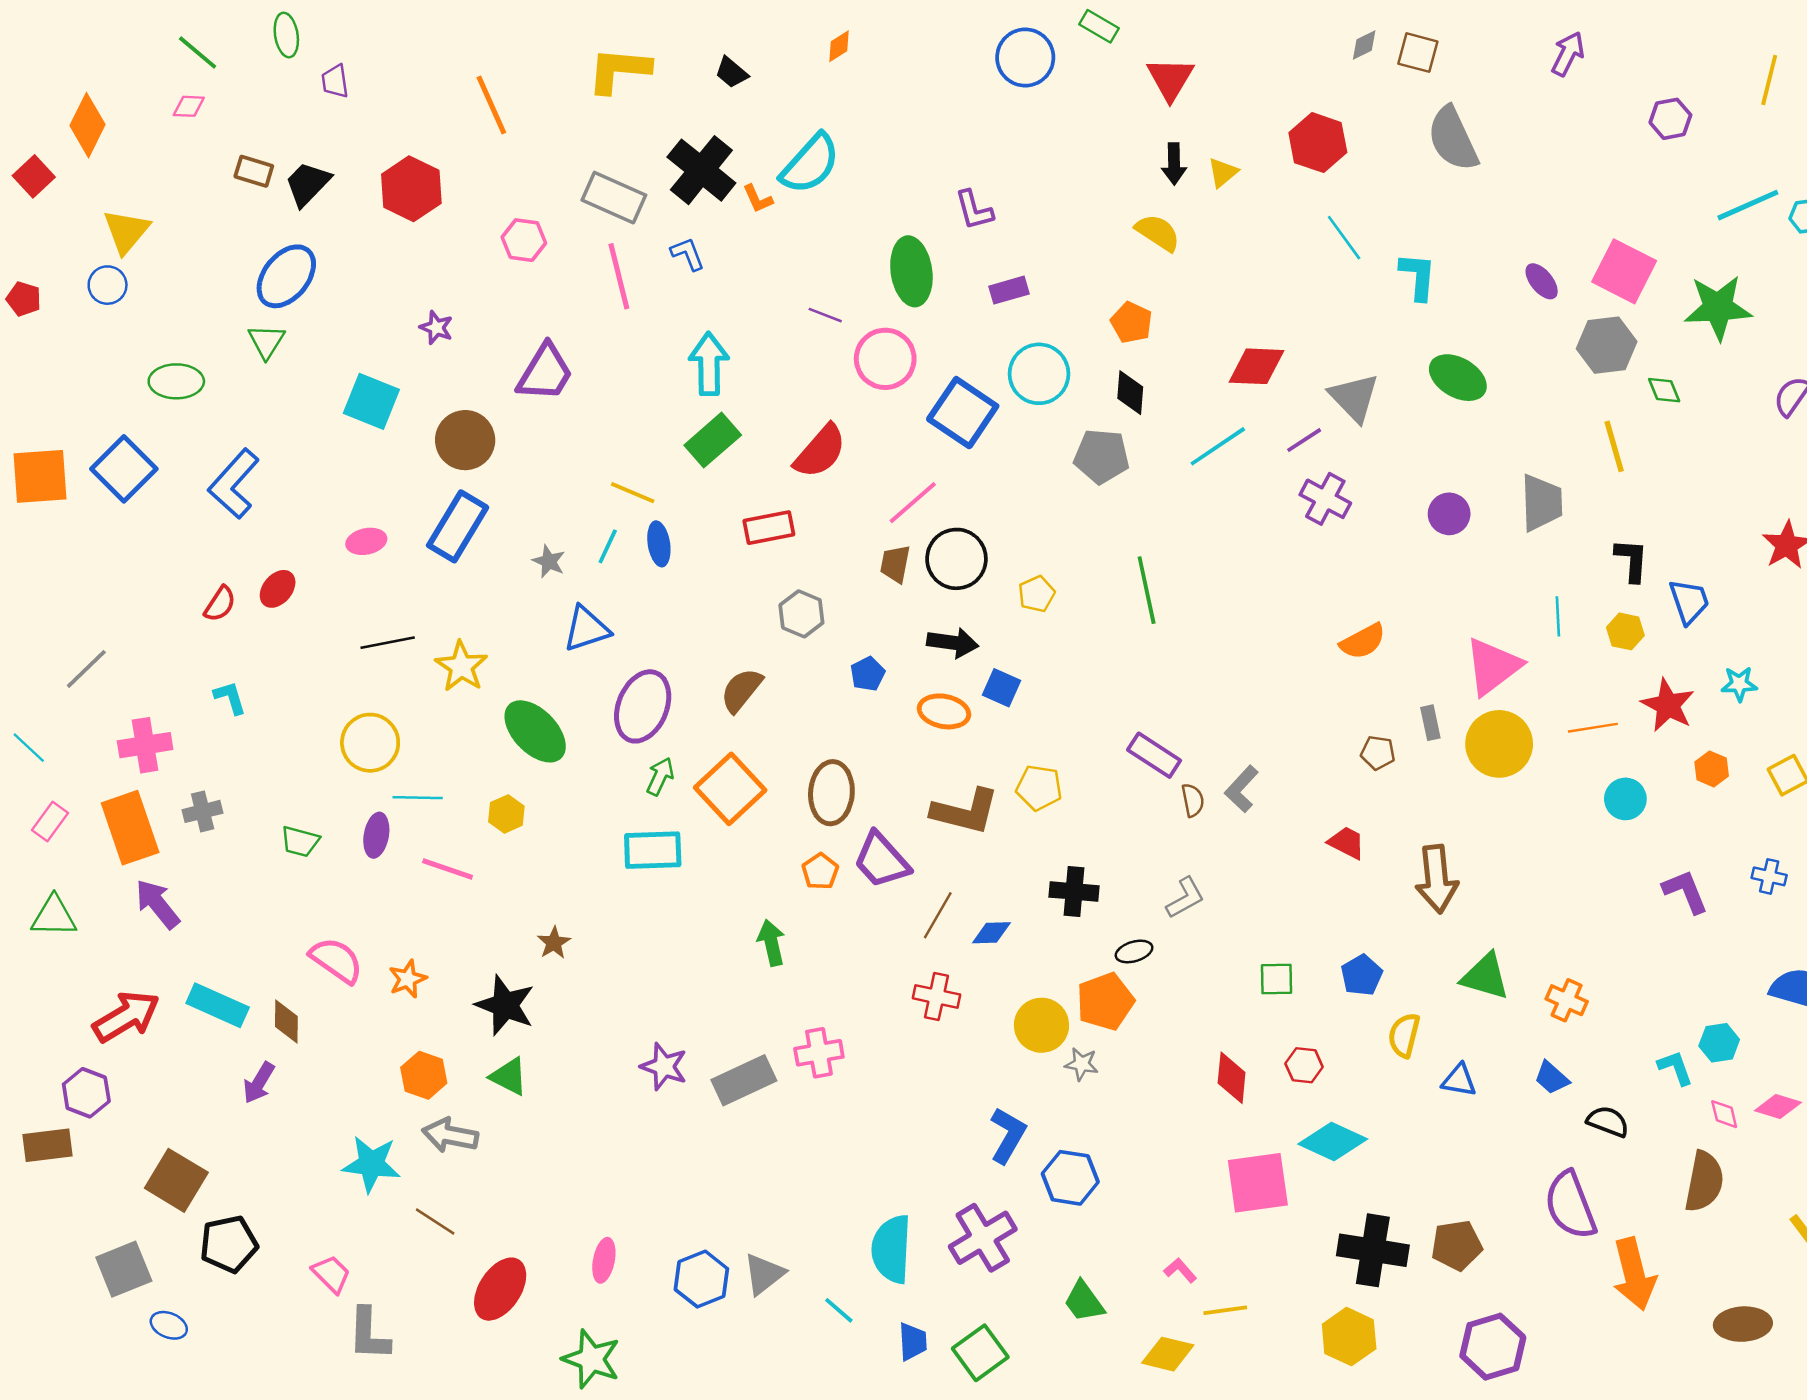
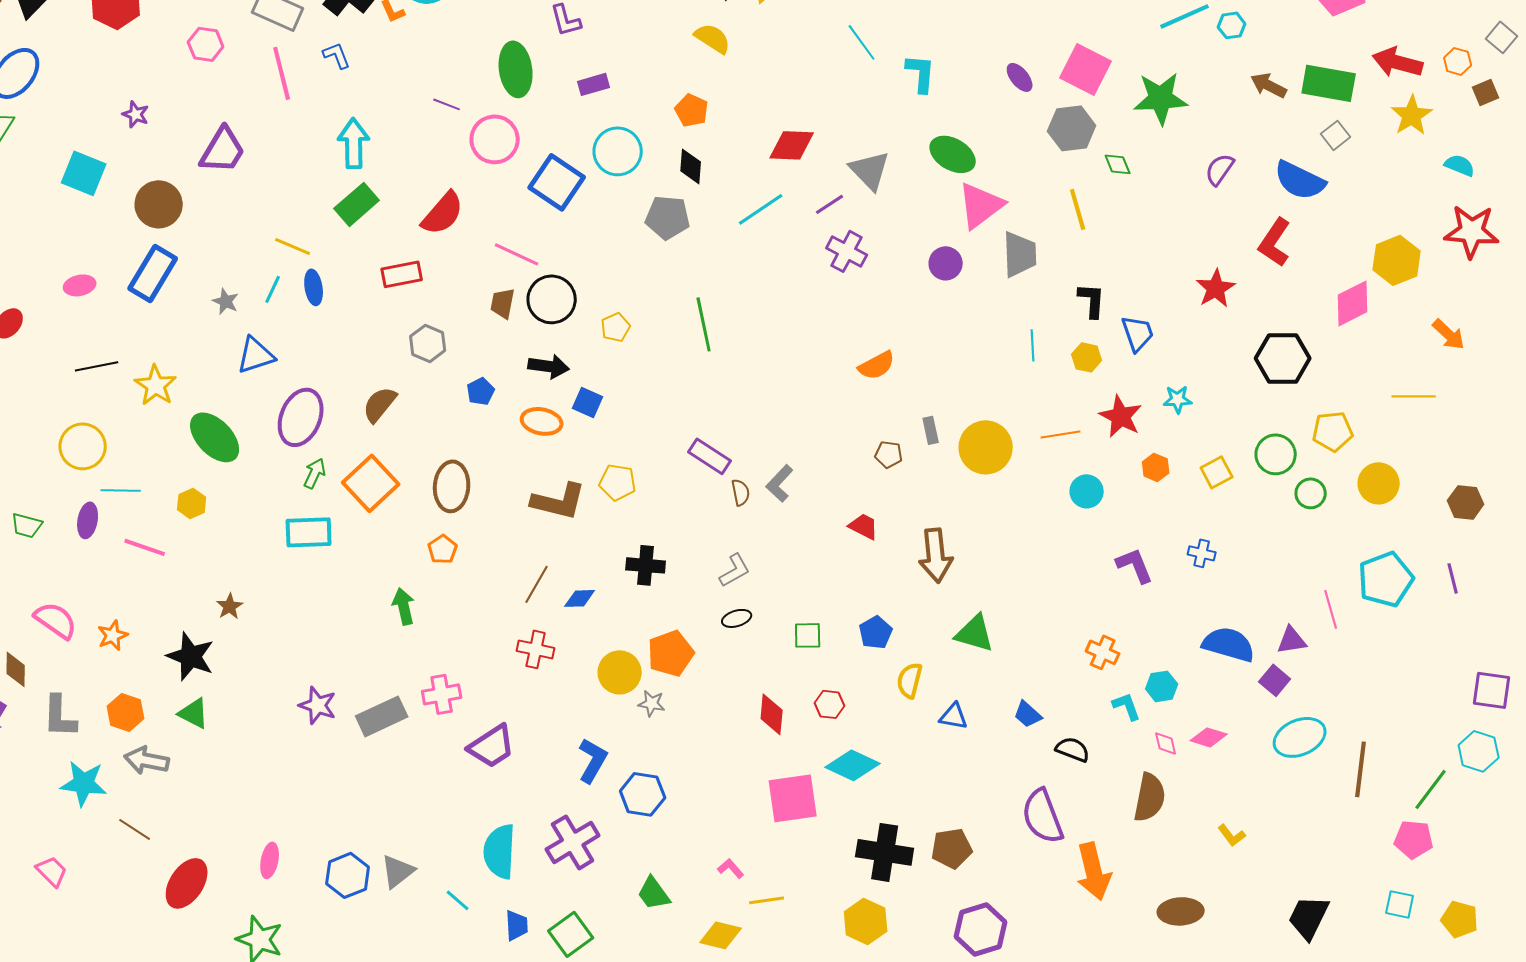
pink line: (913, 503) -> (517, 254), turned 66
pink triangle: (1493, 666) -> (981, 205), moved
purple trapezoid: (881, 860) -> (492, 746), moved, turned -81
black ellipse: (1134, 951) -> (737, 618), moved
orange cross: (1567, 1000) -> (1103, 652), moved
gray L-shape: (369, 1334) -> (60, 716), moved

